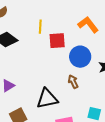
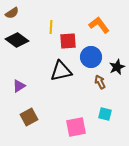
brown arrow: (73, 82) -> (100, 82), moved
black triangle: (47, 99) -> (61, 71), moved

